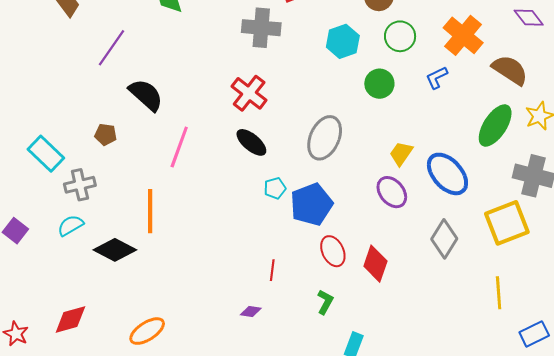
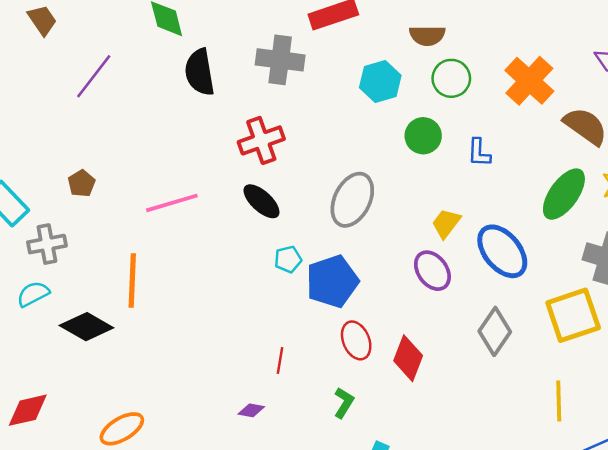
blue L-shape: (437, 78) -> (479, 153), moved, turned -65
red cross: (249, 93) -> (261, 140), turned 30
black semicircle: (146, 95) -> (200, 72), moved, turned -144
brown pentagon: (106, 135) -> (82, 183), turned 30
pink line: (179, 147) -> (172, 203), turned 51

